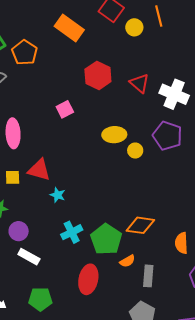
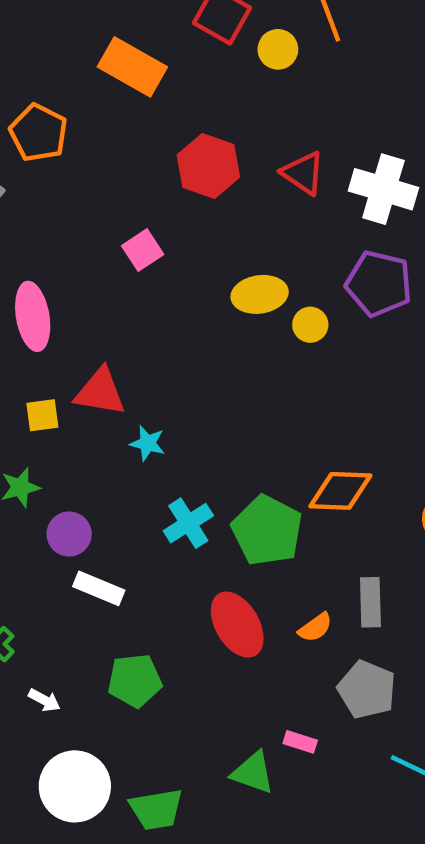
orange semicircle: (127, 261) -> (315, 627), moved
red ellipse: (88, 279) -> (237, 625), turned -36

